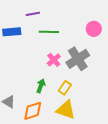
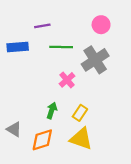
pink circle: (94, 29) -> (101, 25), moved
gray cross: (78, 59) -> (95, 60), moved

